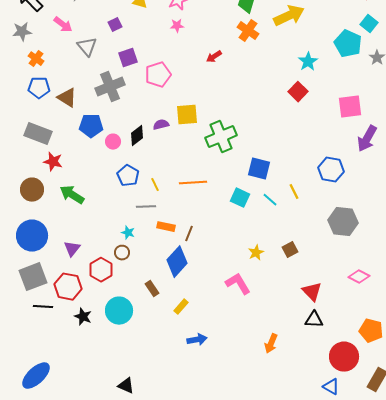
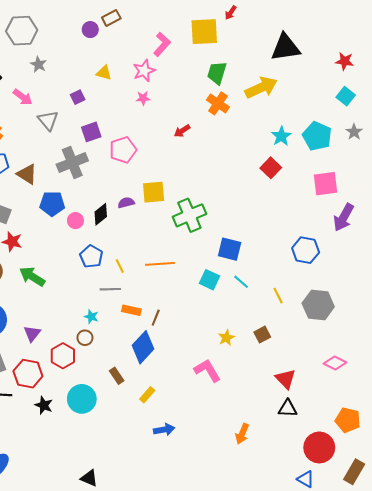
cyan pentagon: (348, 44) -> (317, 136), moved
yellow line: (294, 192) -> (278, 296), moved

